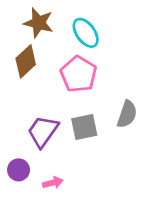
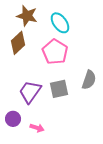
pink arrow: (53, 183) -> (37, 128), turned 32

